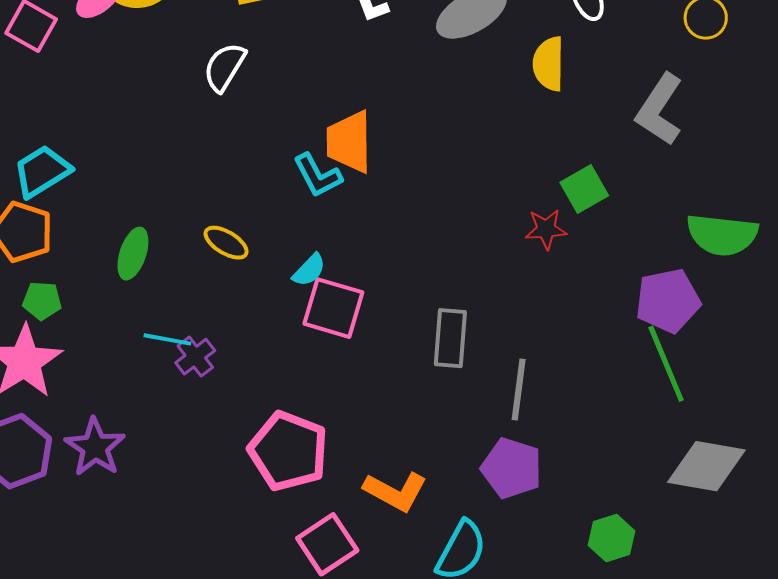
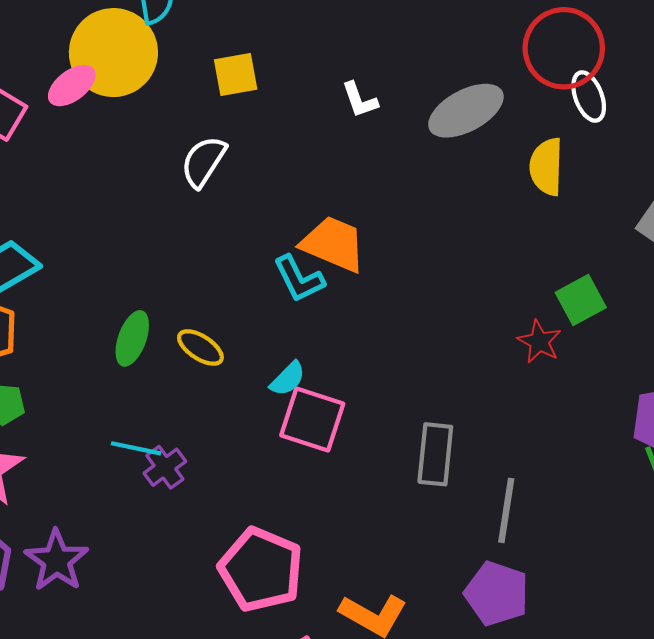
orange trapezoid: (349, 142) -> (333, 244), turned 112
red star: (546, 229) -> (539, 341), turned 30
green ellipse: (133, 254) -> (132, 338), moved

